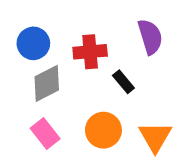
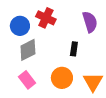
red cross: (90, 52) -> (46, 18), moved, turned 30
black rectangle: (123, 82) -> (74, 49), turned 48

